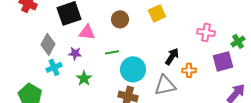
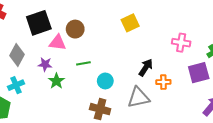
brown circle: (120, 19) -> (75, 29), moved
cyan cross: (54, 67) -> (16, 85), moved
cyan circle: (133, 69) -> (105, 81), size x0.6
green star: (84, 78) -> (56, 81), moved

